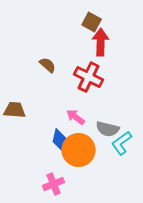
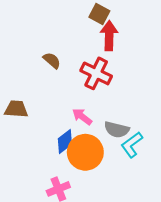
blue diamond: (60, 140) -> (65, 141), turned 40

